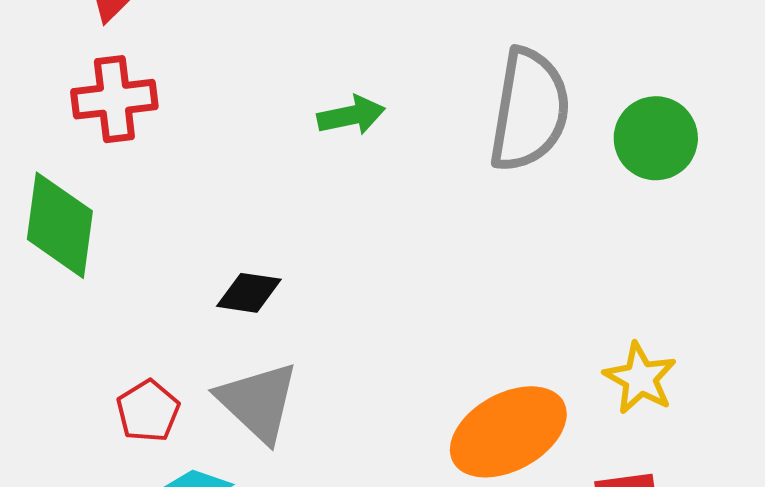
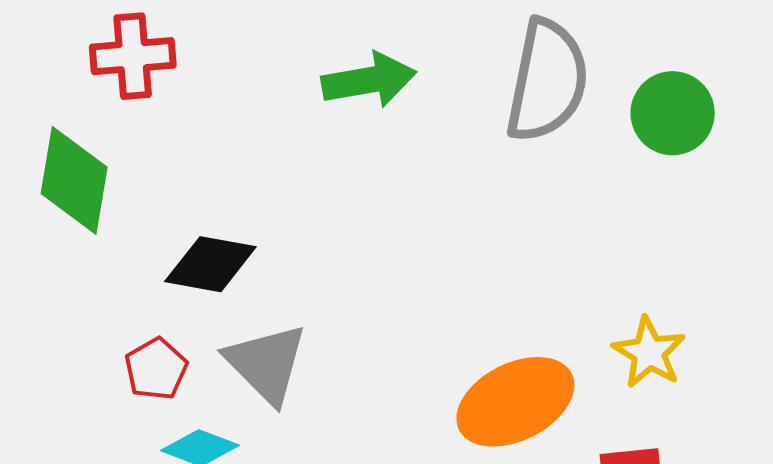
green arrow: (351, 115) -> (369, 80), size x1.4
black diamond: (249, 293) -> (210, 264), moved, size x1.4

